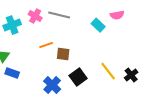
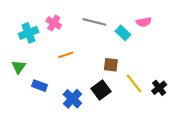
gray line: (59, 15) -> (94, 22), moved
brown square: (63, 54) -> (111, 65), moved
blue rectangle: (12, 73) -> (40, 86), moved

